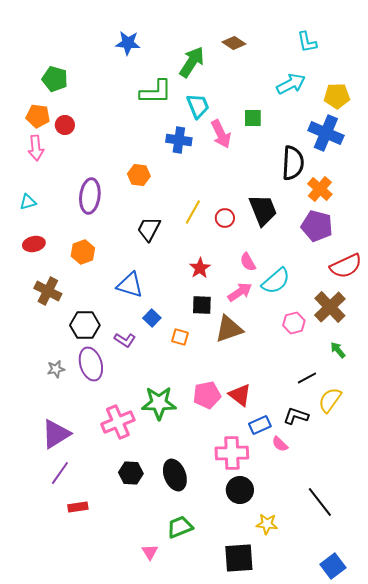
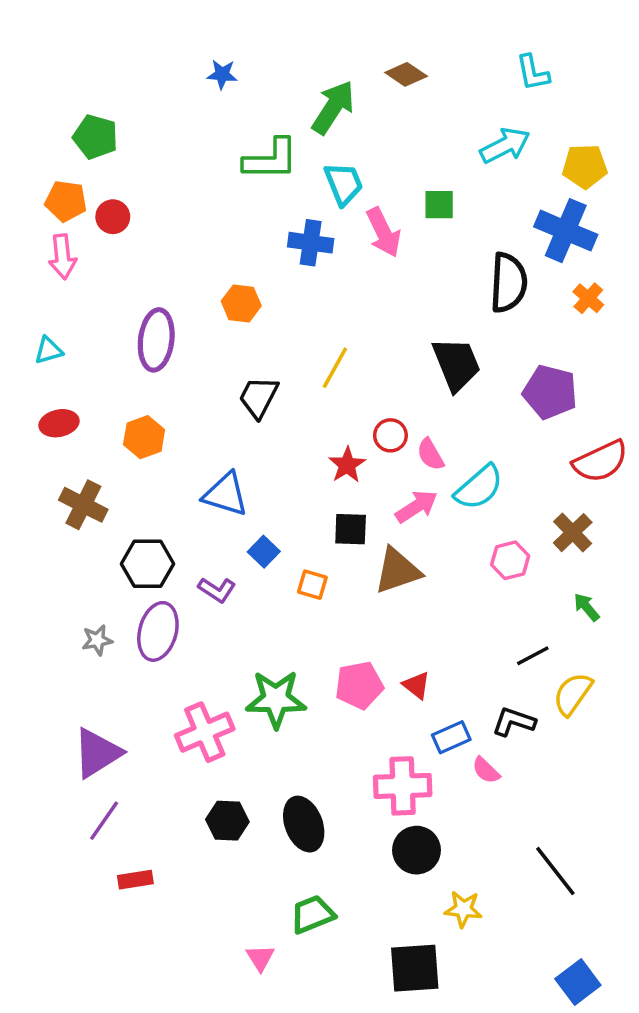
blue star: (128, 43) -> (222, 74), size x0.7
orange cross: (320, 189) -> (588, 298), moved, size x0.7
red circle: (225, 218) -> (390, 435), moved
brown cross: (330, 307) -> (573, 533), size x0.7
purple ellipse: (91, 364) -> (158, 631), turned 32
red triangle: (240, 395) -> (416, 685), size x0.7

